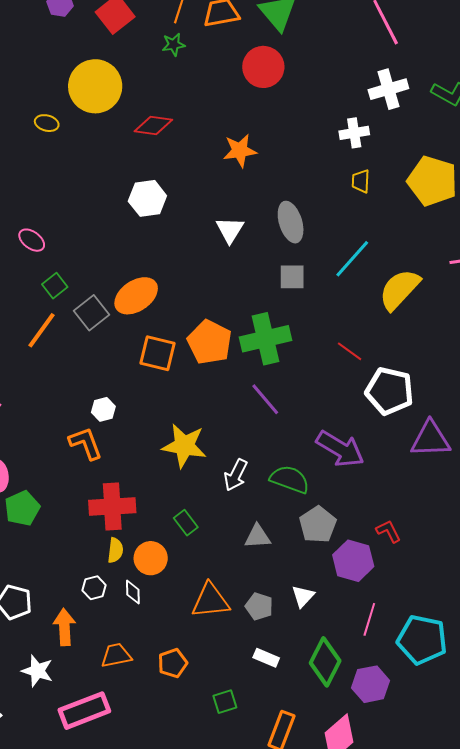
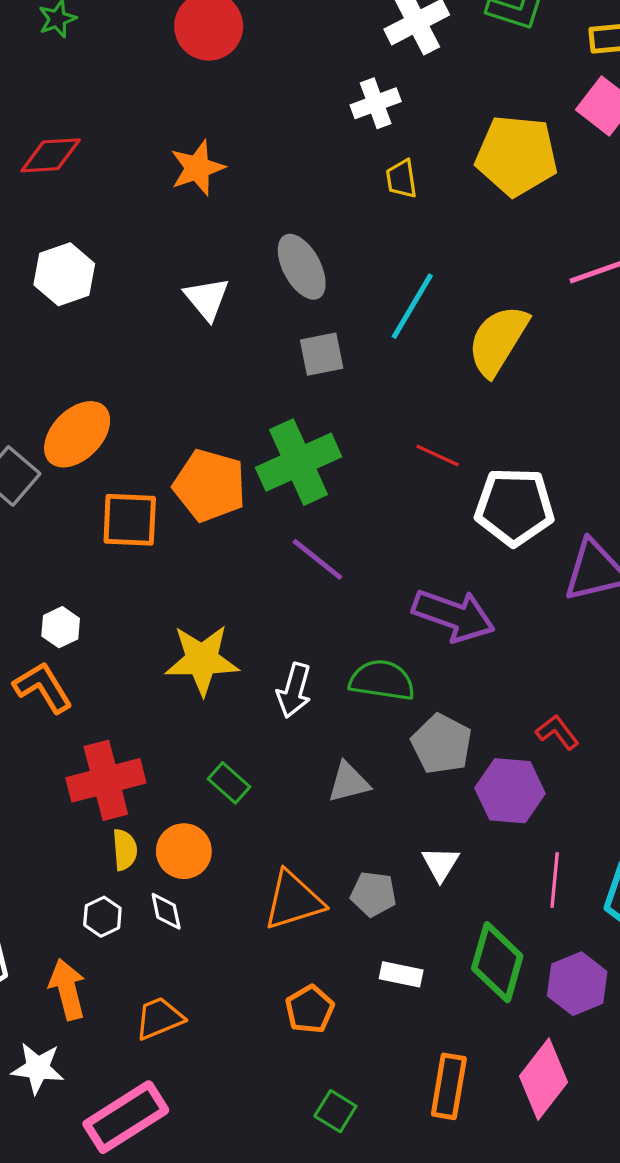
orange pentagon: (173, 663) -> (310, 1009), moved
green square: (225, 702) -> (335, 1111), moved, turned -30

